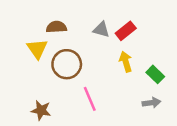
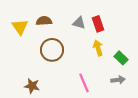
red rectangle: (126, 31) -> (98, 24), turned -70
yellow triangle: (37, 49) -> (20, 27), moved
pink line: (90, 99) -> (84, 83), moved

